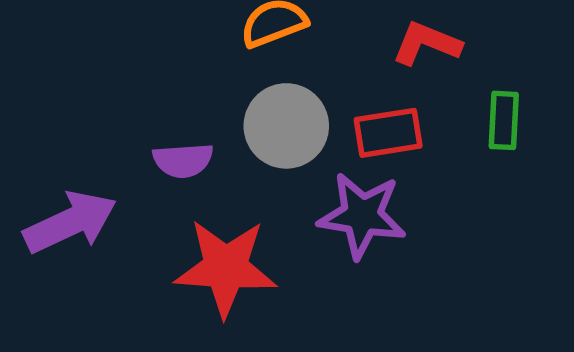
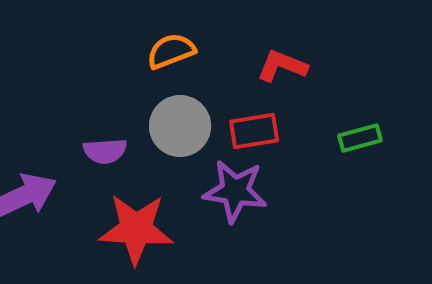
green rectangle: (504, 120) -> (360, 138), moved, turned 72

